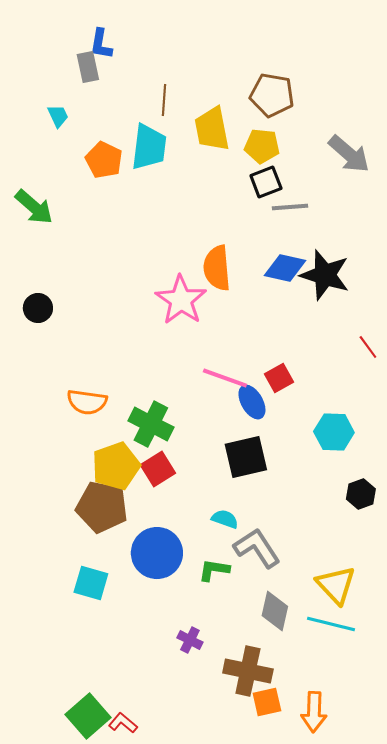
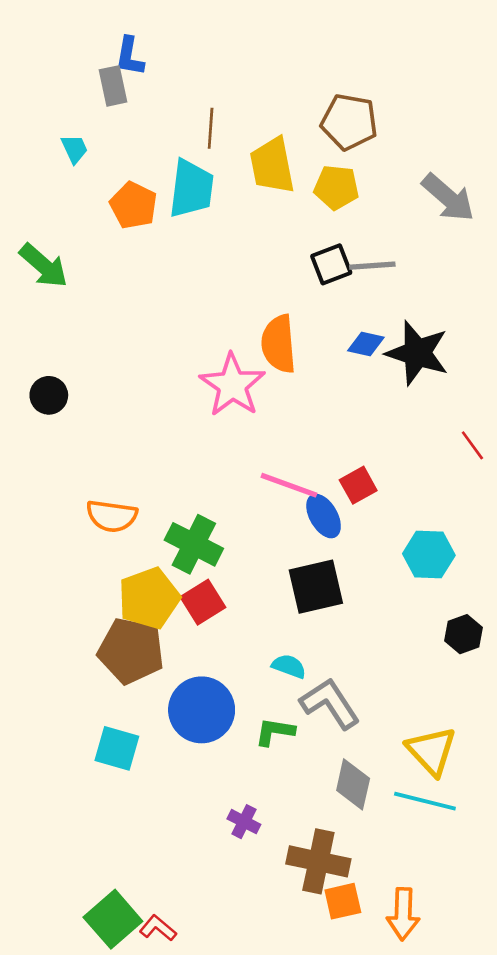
black square: (266, 182) -> (331, 264), moved
blue diamond: (285, 268) -> (366, 344), size x0.7

